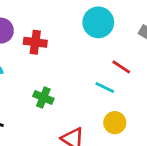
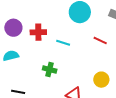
cyan line: (105, 87) -> (63, 43), moved

